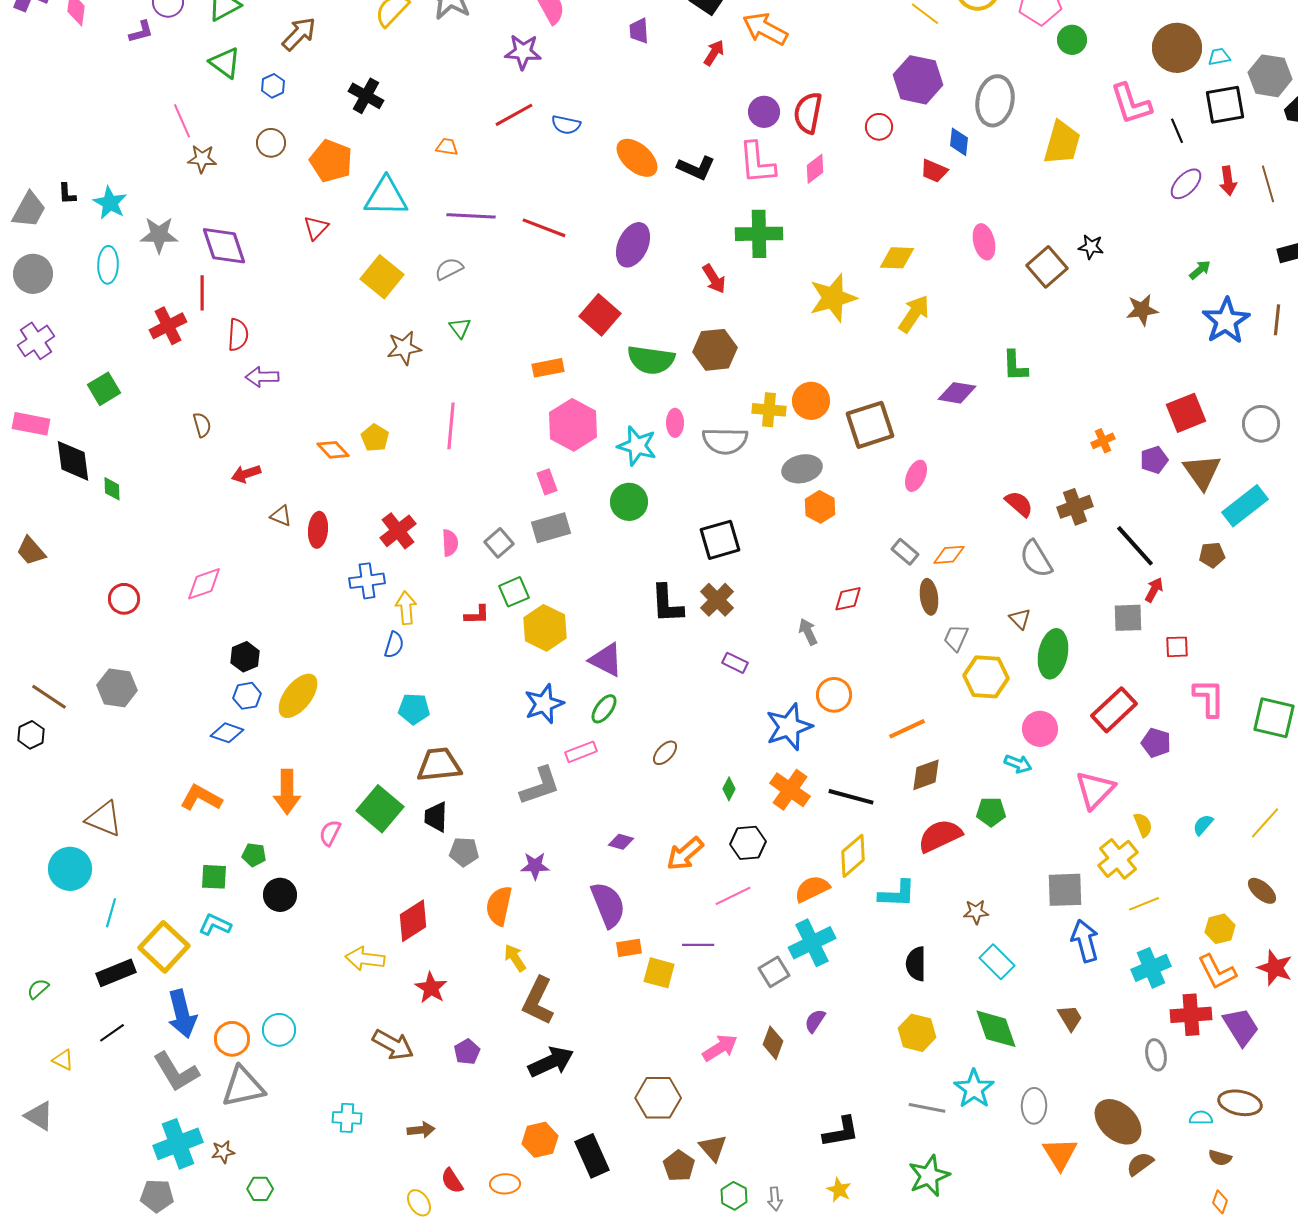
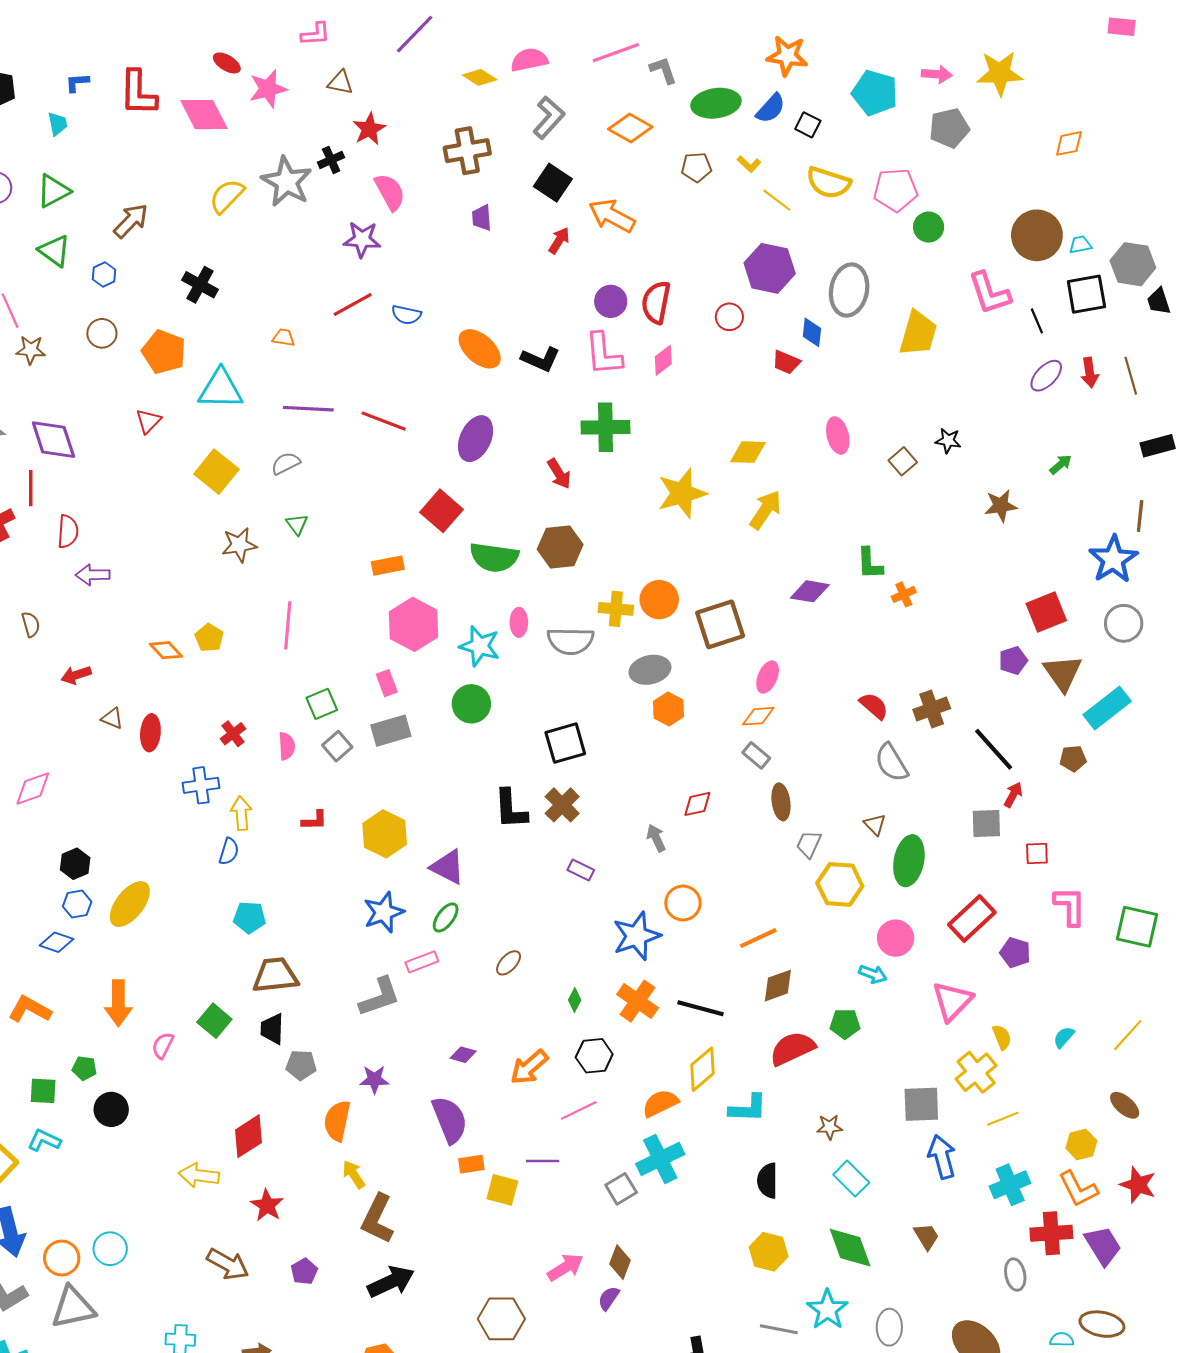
brown square: (1047, 267) -> (903, 461), size x0.7
blue star: (1226, 321) -> (1113, 559), moved
orange cross: (1103, 441) -> (904, 594), moved
red cross: (398, 531) -> (233, 734), size x0.7
orange diamond: (949, 555) -> (758, 716), moved
green square: (514, 592) -> (322, 704), moved
green square: (380, 809) -> (214, 1021), size x0.7
purple semicircle: (815, 1021) -> (609, 1298), moved

